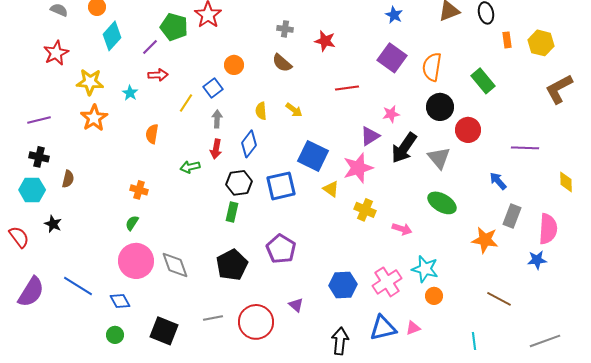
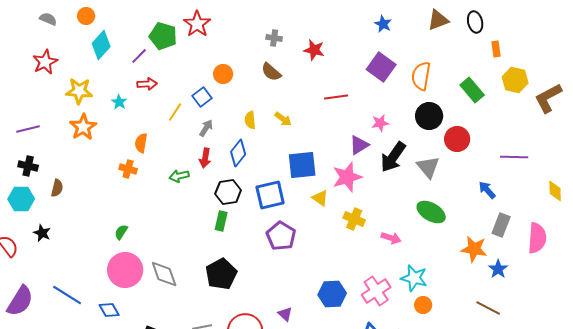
yellow hexagon: (541, 43) -> (515, 80), moved
gray arrow: (217, 119) -> (206, 128), turned 30
blue square: (313, 156) -> (302, 165), turned -32
orange cross: (139, 190) -> (128, 169), moved
purple pentagon: (281, 249) -> (281, 236), moved
blue star: (537, 260) -> (498, 269), moved, turned -30

